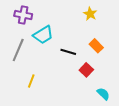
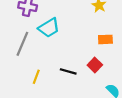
orange rectangle: (96, 46) -> (105, 39), turned -48
black line: (68, 52) -> (68, 71), moved

